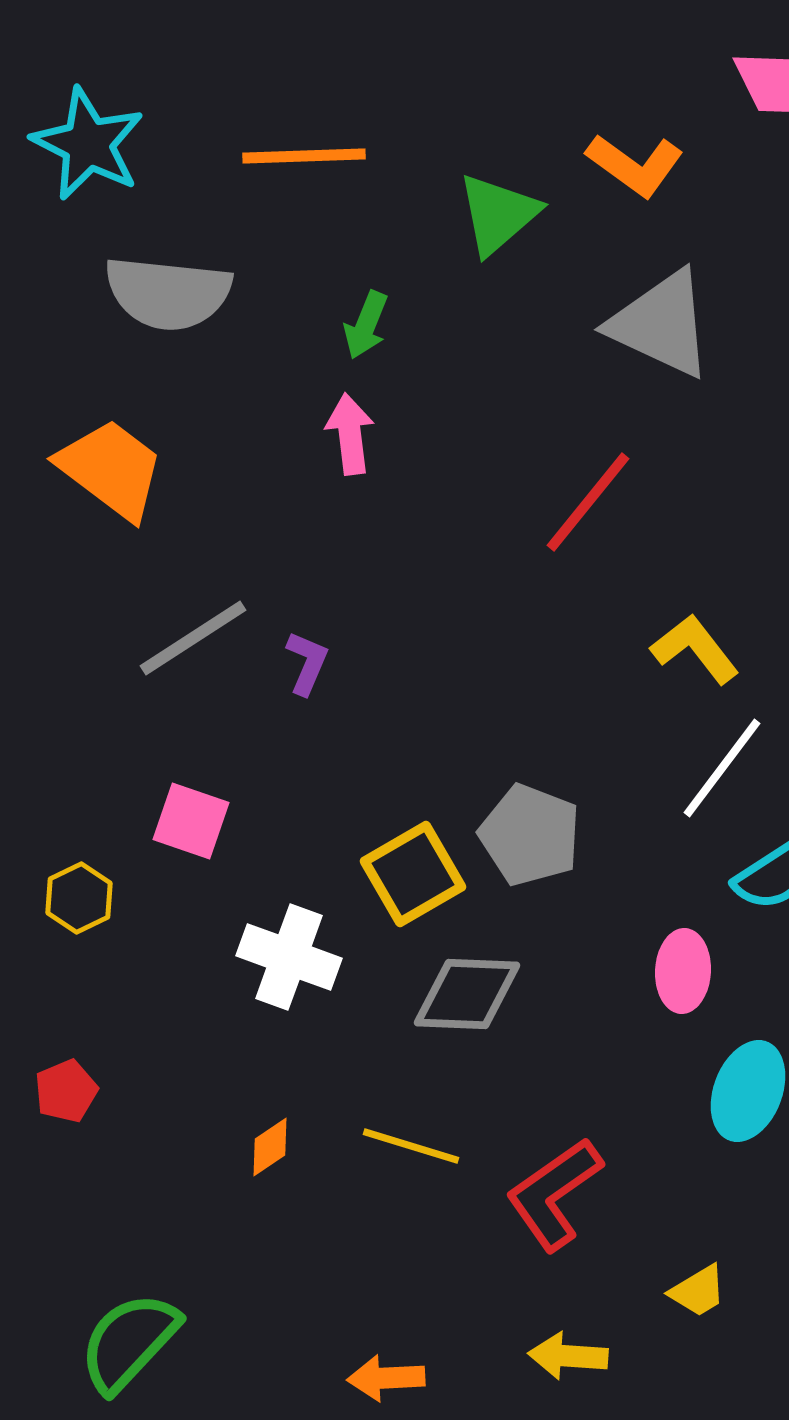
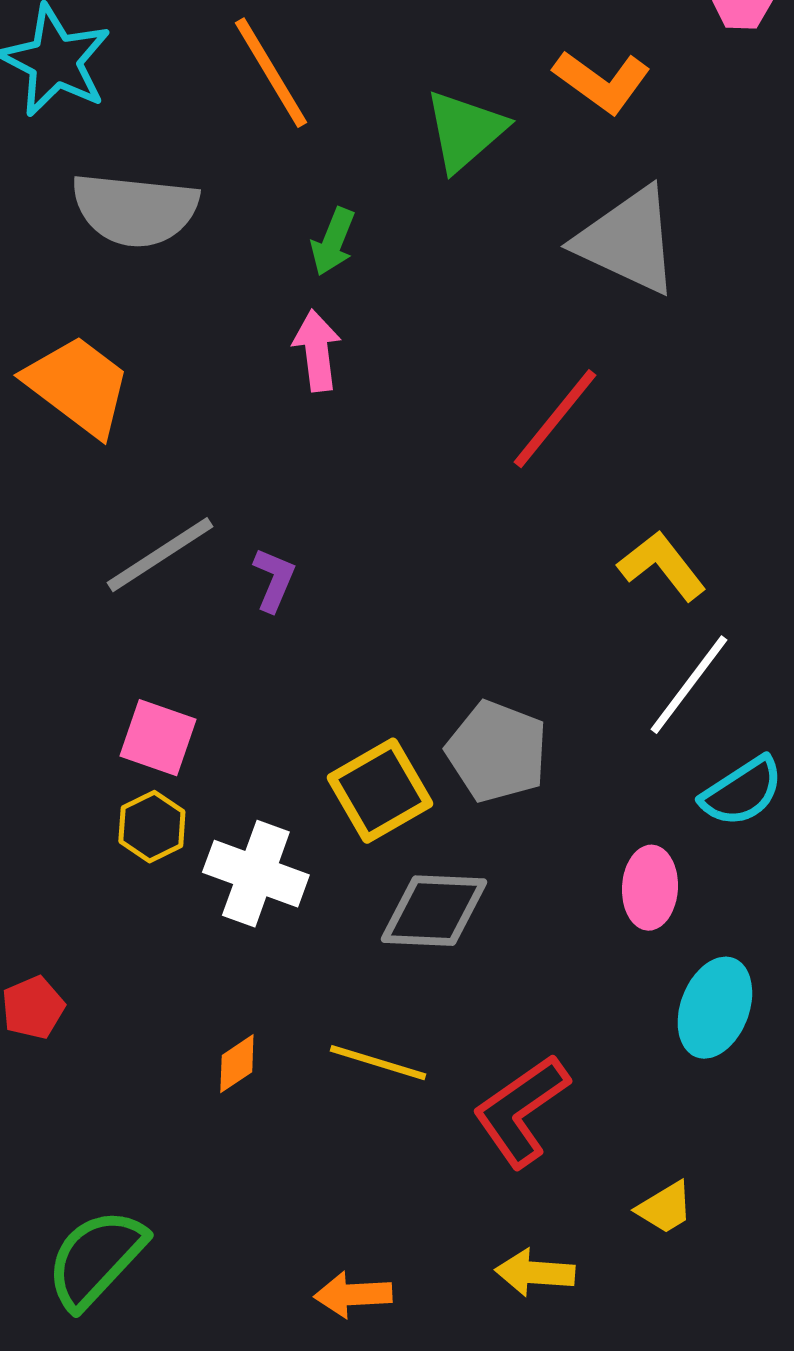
orange line: (304, 156) -> (271, 73), turned 61
yellow hexagon: (79, 898) -> (152, 827), moved

